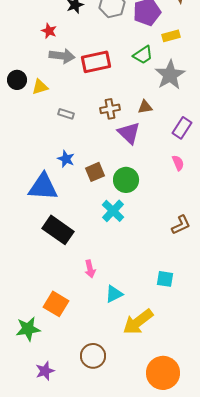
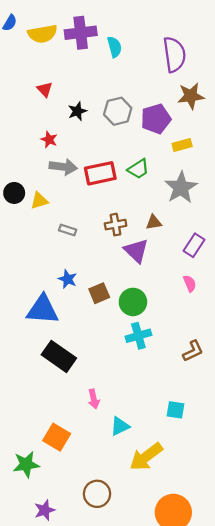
green trapezoid: (143, 55) -> (138, 169), moved
cyan cross: (113, 211) -> (138, 336), moved, turned 30

